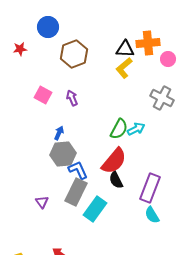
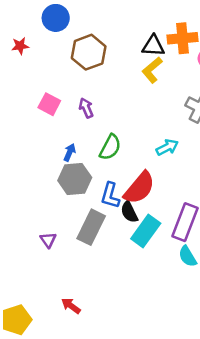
green semicircle: (119, 129) -> (110, 147), moved
blue L-shape: (78, 170) -> (110, 195), moved, turned -140
black semicircle: (116, 180) -> (129, 212), moved
cyan rectangle: (95, 209) -> (146, 231), moved

